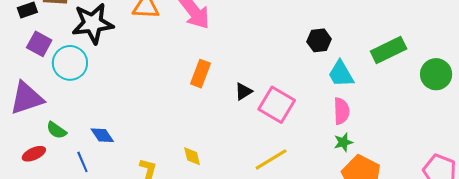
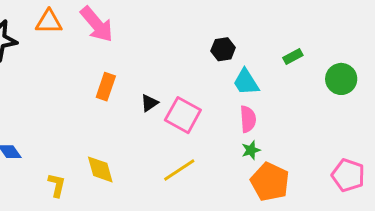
green rectangle: (389, 50) -> (293, 56), size x0.6
yellow diamond: (192, 156) -> (100, 169), size x1.5

